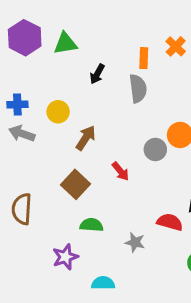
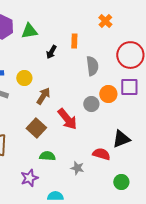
orange cross: (176, 46) -> (105, 21), moved
orange rectangle: (144, 58) -> (74, 41), moved
gray semicircle: (138, 89) -> (92, 66), moved
red arrow: (120, 171) -> (67, 119), size x1.6

